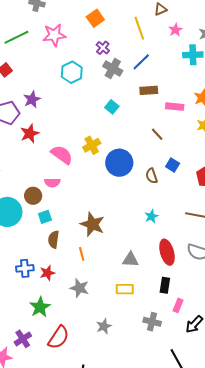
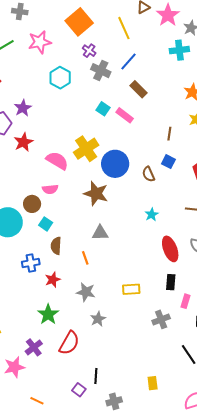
orange square: (95, 18) -> (79, 22), size x1.5
pink star: (176, 30) -> (168, 15), moved, size x1.6
brown rectangle: (149, 90) -> (138, 89), turned 54
pink rectangle: (175, 107) -> (125, 115), moved, turned 36
brown line: (157, 134) -> (169, 134), moved, turned 56
yellow cross: (92, 145) -> (86, 149), size x1.4
cyan square: (45, 217) -> (46, 224), turned -32
brown star: (92, 224) -> (96, 193), moved
gray triangle: (130, 260) -> (100, 233), moved
blue cross: (25, 268) -> (31, 263), moved
gray cross: (152, 322) -> (161, 319), turned -30
gray star: (104, 326) -> (98, 319), moved

